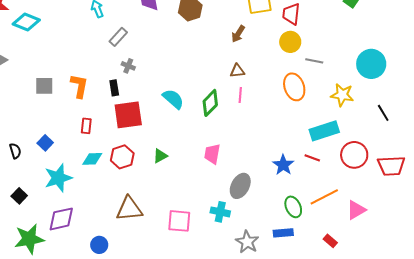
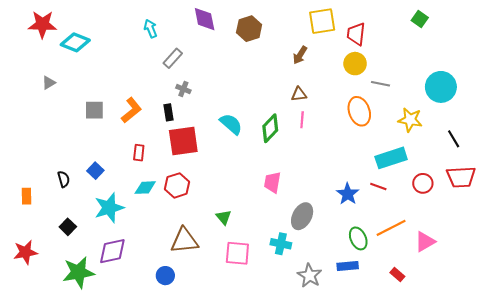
orange L-shape: (79, 86) -> (131, 110), turned 40
red circle: (354, 155) -> (423, 183), size x0.7
green triangle: (160, 156) -> (224, 217), moved, turned -42
red trapezoid: (391, 166) -> (461, 177), moved
blue circle: (99, 245) -> (165, 276), moved

